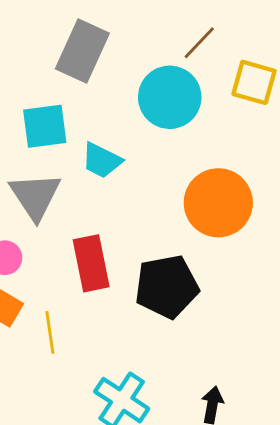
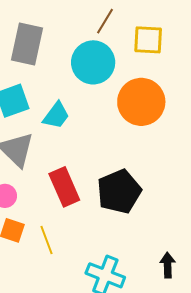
cyan trapezoid: (102, 160) -> (56, 115), turned -68
orange circle: (218, 203) -> (141, 102), moved

